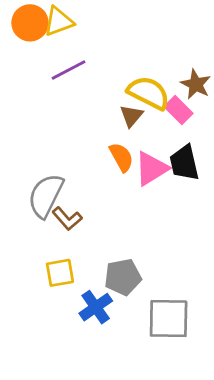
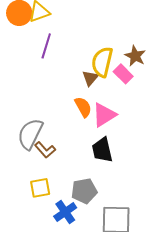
purple line: (69, 70) -> (46, 46), turned -45
yellow semicircle: (149, 93) -> (102, 62), turned -104
black trapezoid: (184, 163) -> (102, 150), moved

